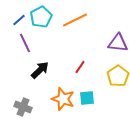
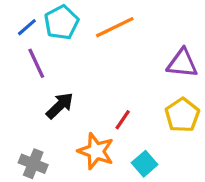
red line: (80, 67) -> (123, 120), moved
cyan square: (87, 98) -> (145, 164), moved, turned -35

